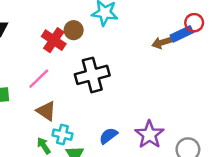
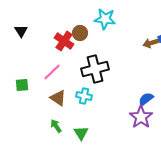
cyan cross: (62, 135) -> (84, 96), moved
blue semicircle: (108, 136) -> (146, 99), moved

